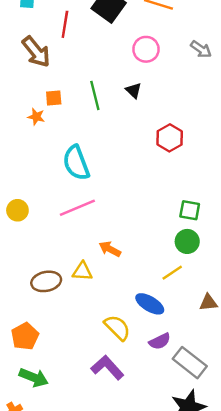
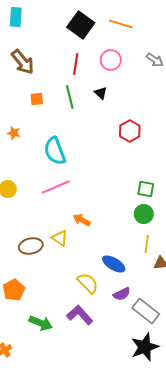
red line: (65, 24) -> (76, 64), moved
orange star: (36, 117) -> (14, 133), moved
yellow triangle: (82, 271) -> (60, 238), turned 30
yellow line: (172, 273) -> (147, 244), moved, turned -48
green arrow: (34, 377) -> (41, 323), moved

